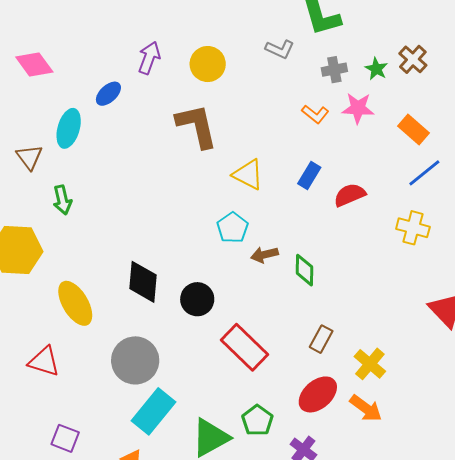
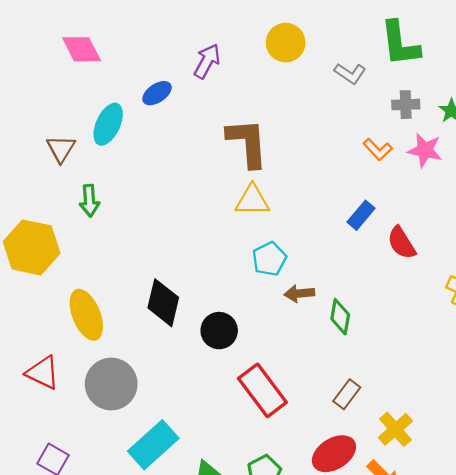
yellow circle: (208, 64) -> (286, 43), moved
yellow triangle: (248, 175) -> (252, 200), moved, turned -36
red semicircle: (350, 195) -> (402, 243), turned -108
gray circle: (135, 360) -> (111, 384), moved

